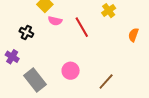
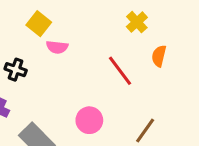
red line: (82, 27) -> (120, 71), moved
orange semicircle: (133, 35) -> (159, 56), moved

